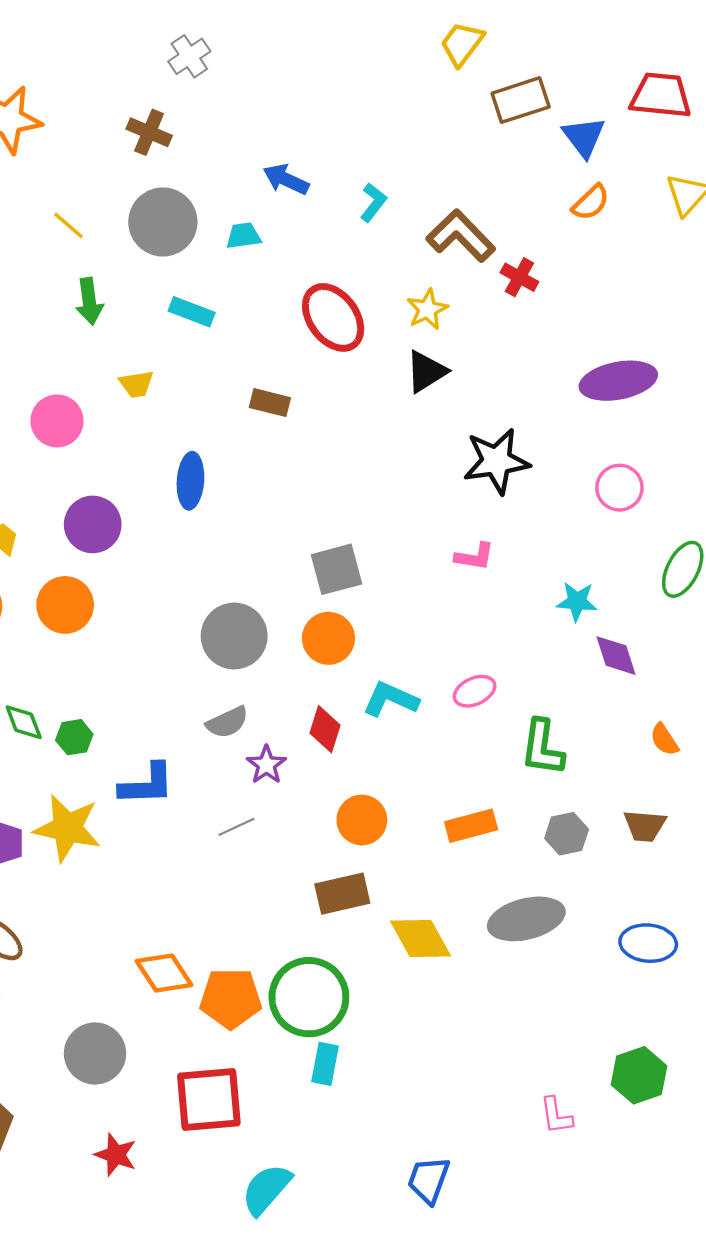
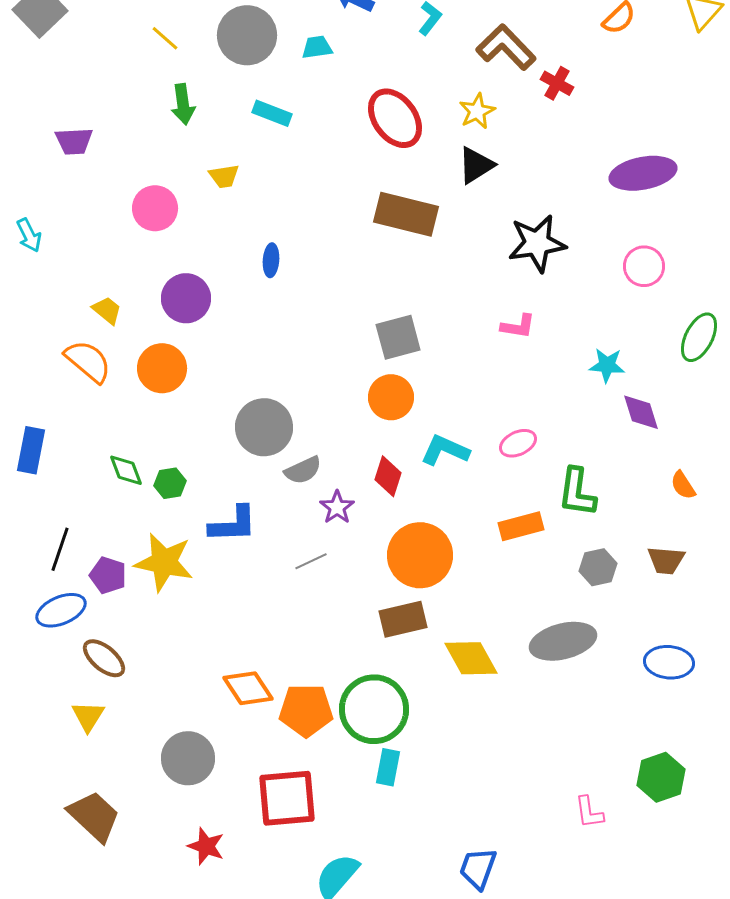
brown rectangle: (270, 403) -> (406, 214), moved, size x1.8
blue ellipse: (190, 481) -> (271, 260), size x0.7
gray circle: (234, 636) -> (264, 427), moved
orange circle: (362, 820) -> (420, 555), size x1.5
orange rectangle: (471, 826) -> (521, 526), moved

